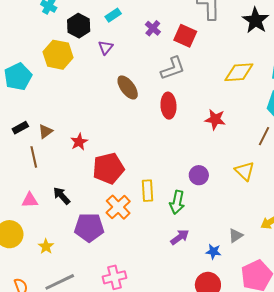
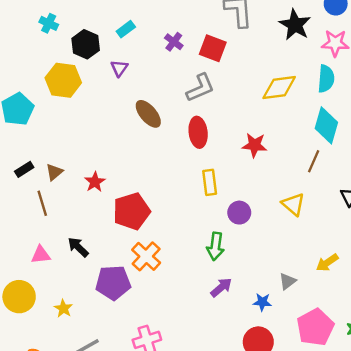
yellow rectangle: (147, 191) -> (210, 182), moved

